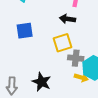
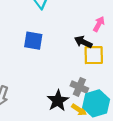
yellow square: (63, 43) -> (94, 55), moved
black star: (42, 82) -> (58, 101), moved

